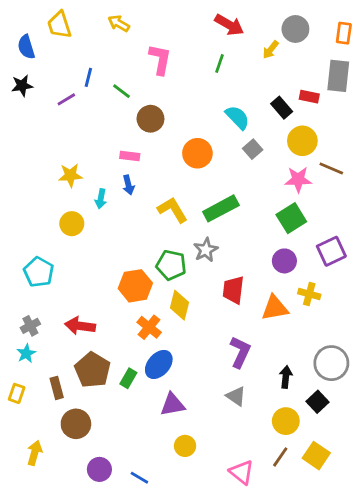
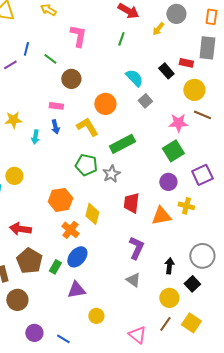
yellow circle: (302, 141) -> (194, 90), moved
yellow L-shape: (173, 210) -> (87, 127), moved
yellow circle: (72, 224) -> (14, 176), moved
green pentagon: (171, 265) -> (86, 165), moved
purple triangle: (173, 405) -> (76, 290), moved

